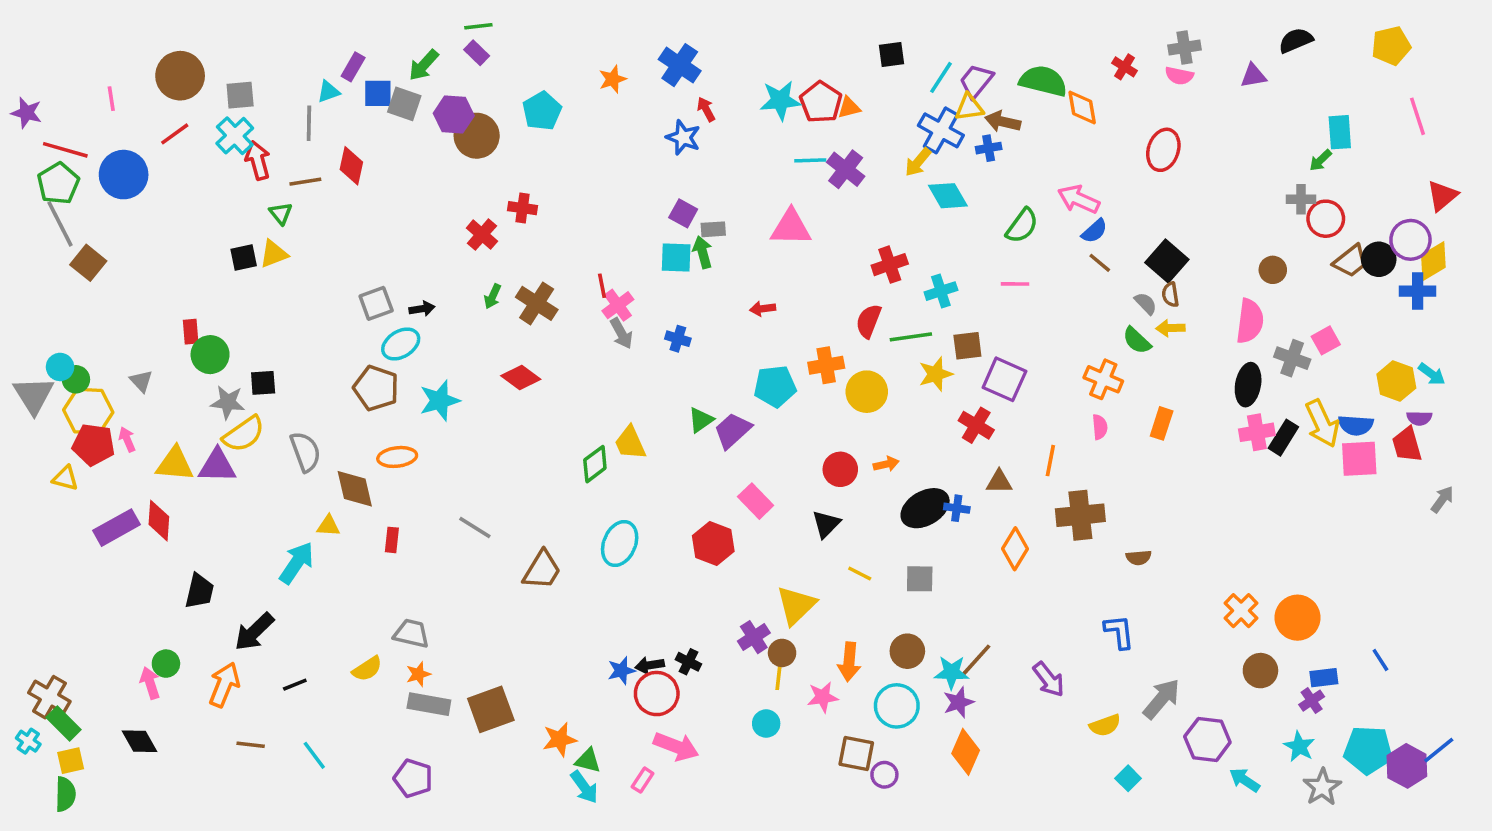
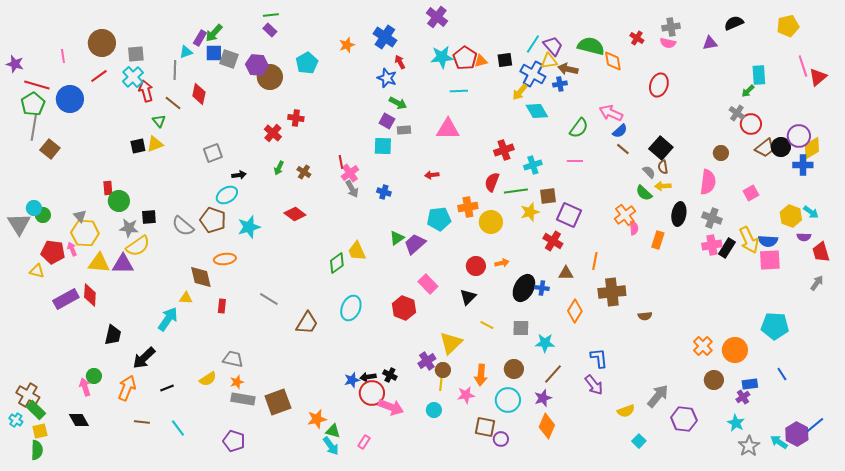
black square: (891, 54) -> (505, 60), moved
green arrow: (424, 65) -> (214, 33), moved
purple trapezoid: (976, 81) -> (553, 46), turned 100
purple cross: (846, 169) -> (437, 17), moved
brown line: (305, 182) -> (173, 103), turned 48
red triangle: (1442, 196) -> (818, 77), moved
gray cross: (1301, 199) -> (737, 113), turned 35
gray line: (60, 224) -> (34, 127), turned 36
green arrow: (703, 252) -> (398, 103), moved, turned 132
gray square: (376, 303) -> (213, 153), moved
brown cross: (537, 303) -> (304, 172), size x0.6
gray cross: (1292, 358) -> (712, 218), moved
orange cross: (1103, 379) -> (625, 215), turned 30
black ellipse: (1248, 385) -> (679, 214), moved
yellow hexagon: (88, 411) -> (85, 233), moved
pink semicircle: (1100, 427) -> (634, 228), moved
red trapezoid: (1407, 445) -> (821, 252), moved
gray semicircle: (305, 452) -> (183, 226), moved, turned 150
black ellipse: (925, 508) -> (524, 288), turned -32
blue L-shape: (1119, 632) -> (599, 358), moved
cyan star: (951, 672) -> (545, 343), moved
pink arrow: (676, 746) -> (391, 407), moved
cyan pentagon: (1368, 750) -> (775, 326), moved
cyan arrow: (1245, 780) -> (779, 442), moved

